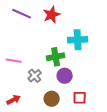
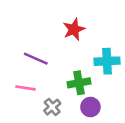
purple line: (22, 14) -> (36, 59), moved

